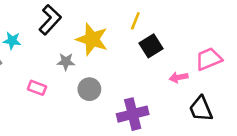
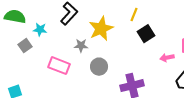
yellow star: (92, 39) -> (101, 29), turned 30
pink rectangle: (37, 88) -> (59, 66), size x1.5

